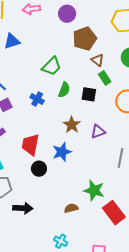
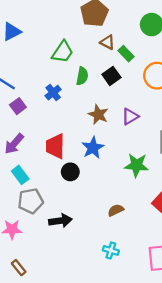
brown triangle: (97, 60) -> (107, 42), moved
black square: (89, 94) -> (111, 76), turned -35
blue cross: (37, 99) -> (53, 93), turned 32
green star: (94, 190) -> (136, 165), moved

